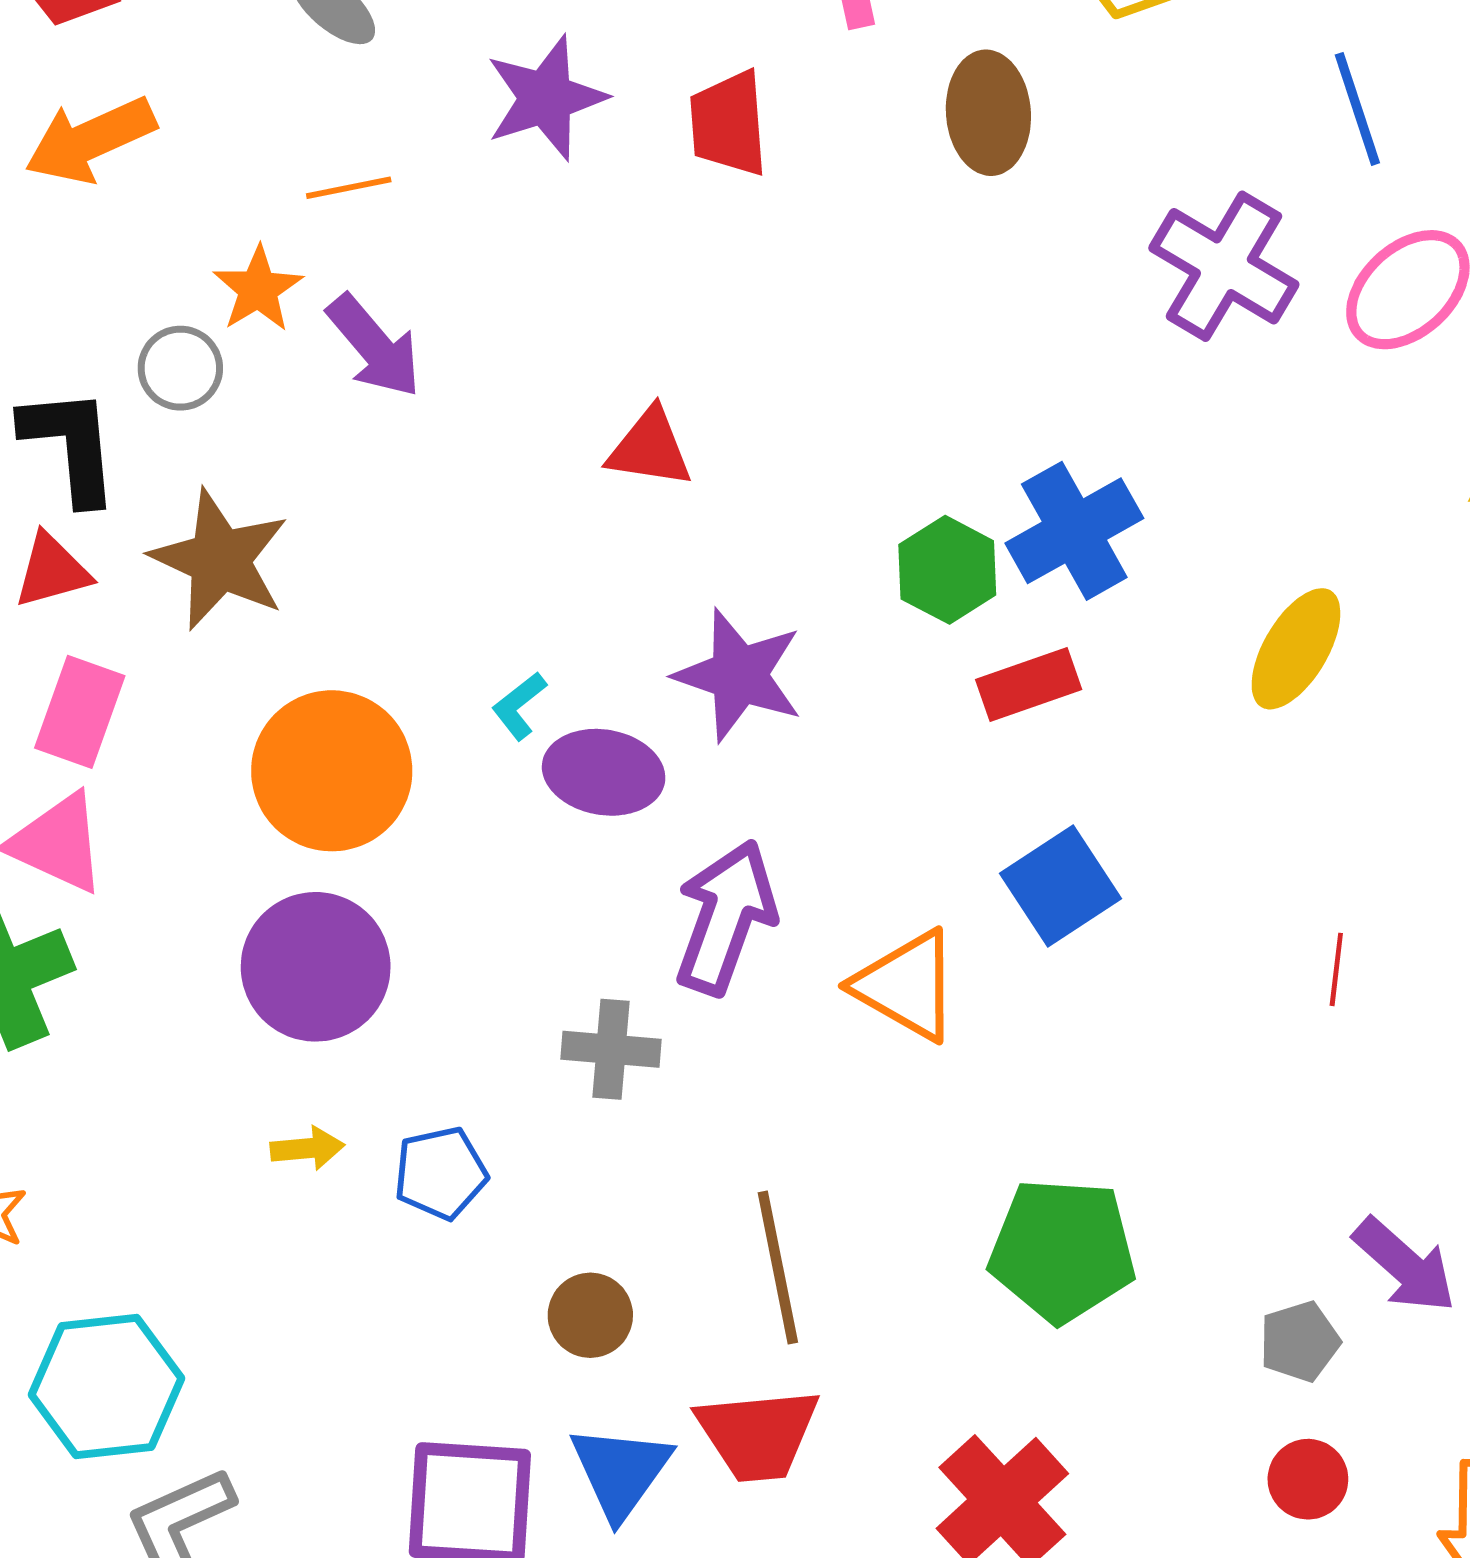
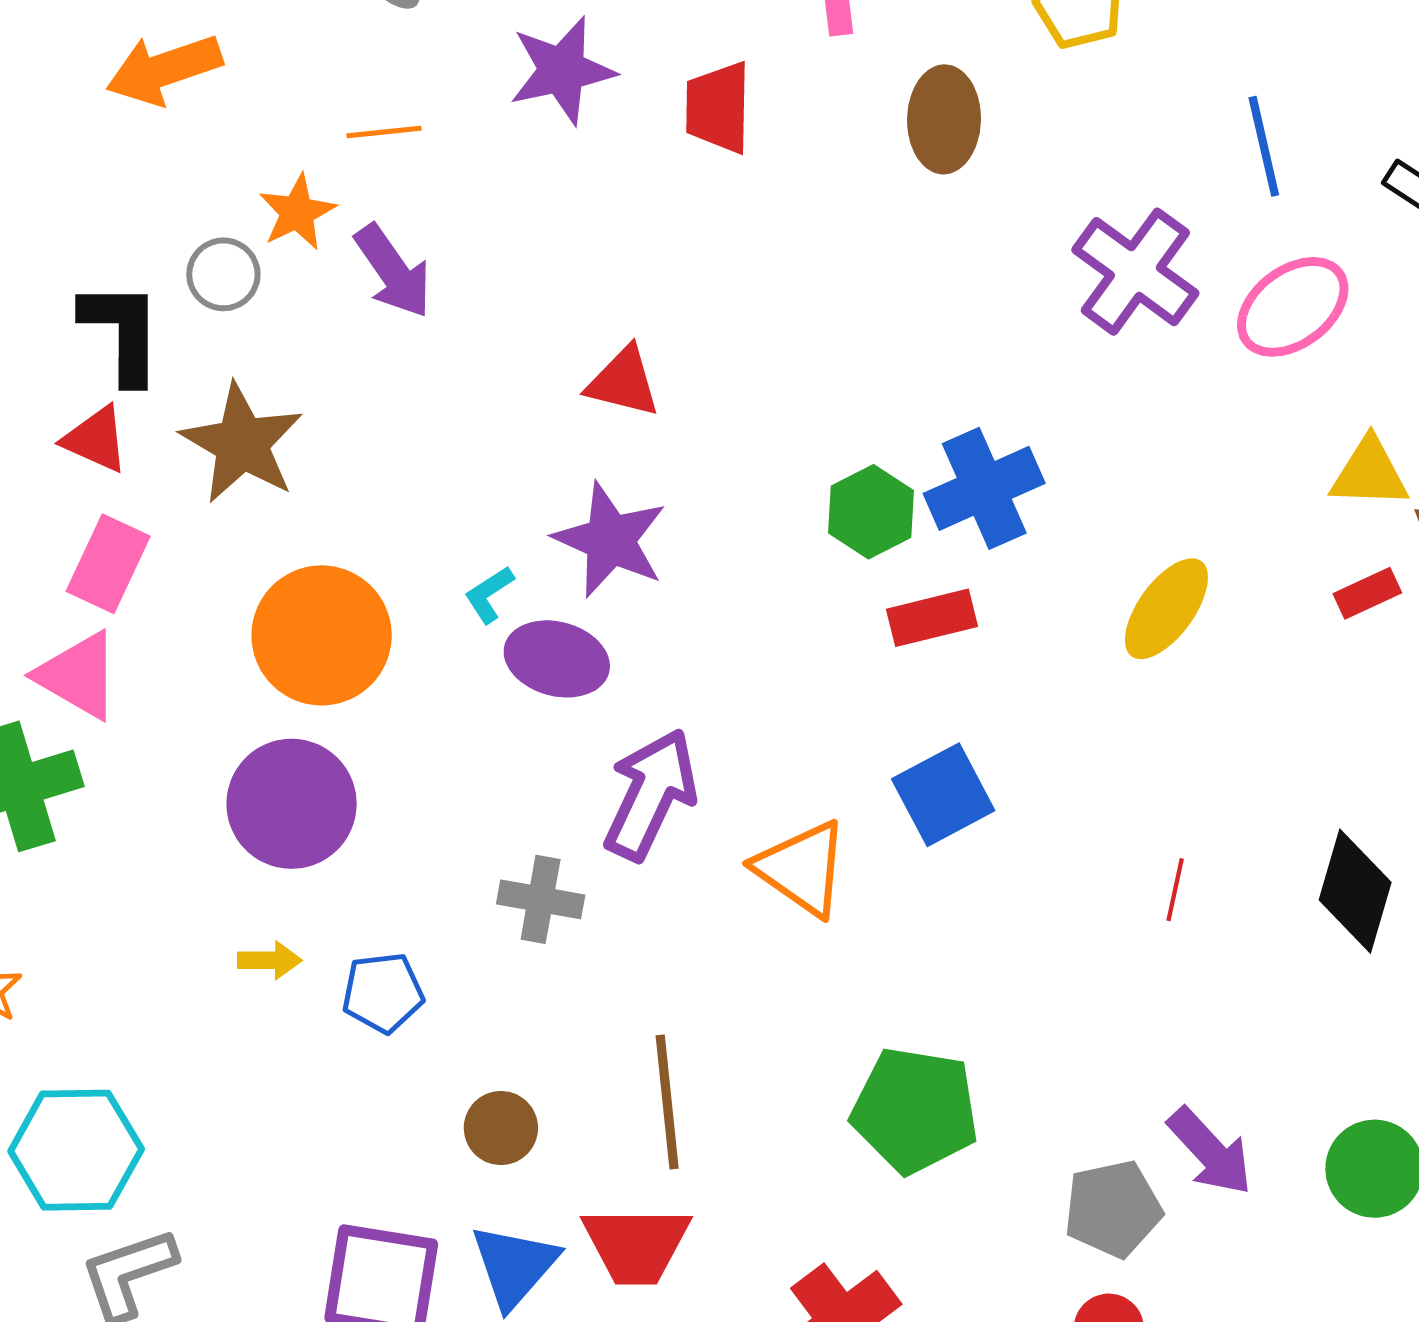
red triangle: (52, 571) -> (96, 439), turned 34
purple star: (739, 675) -> (610, 540), moved
gray pentagon: (1300, 1342) -> (1113, 1209), size x1.4

